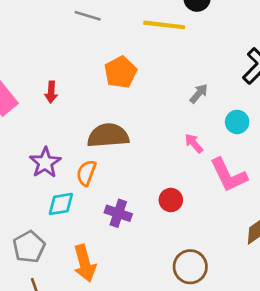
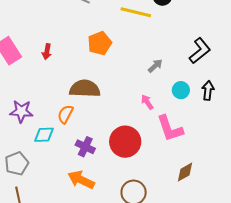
purple star: (45, 163) -> (21, 111), moved, turned 30
red circle: (171, 200) -> (125, 142), size x1.8
orange arrow: (85, 263) -> (81, 180), moved, turned 124

